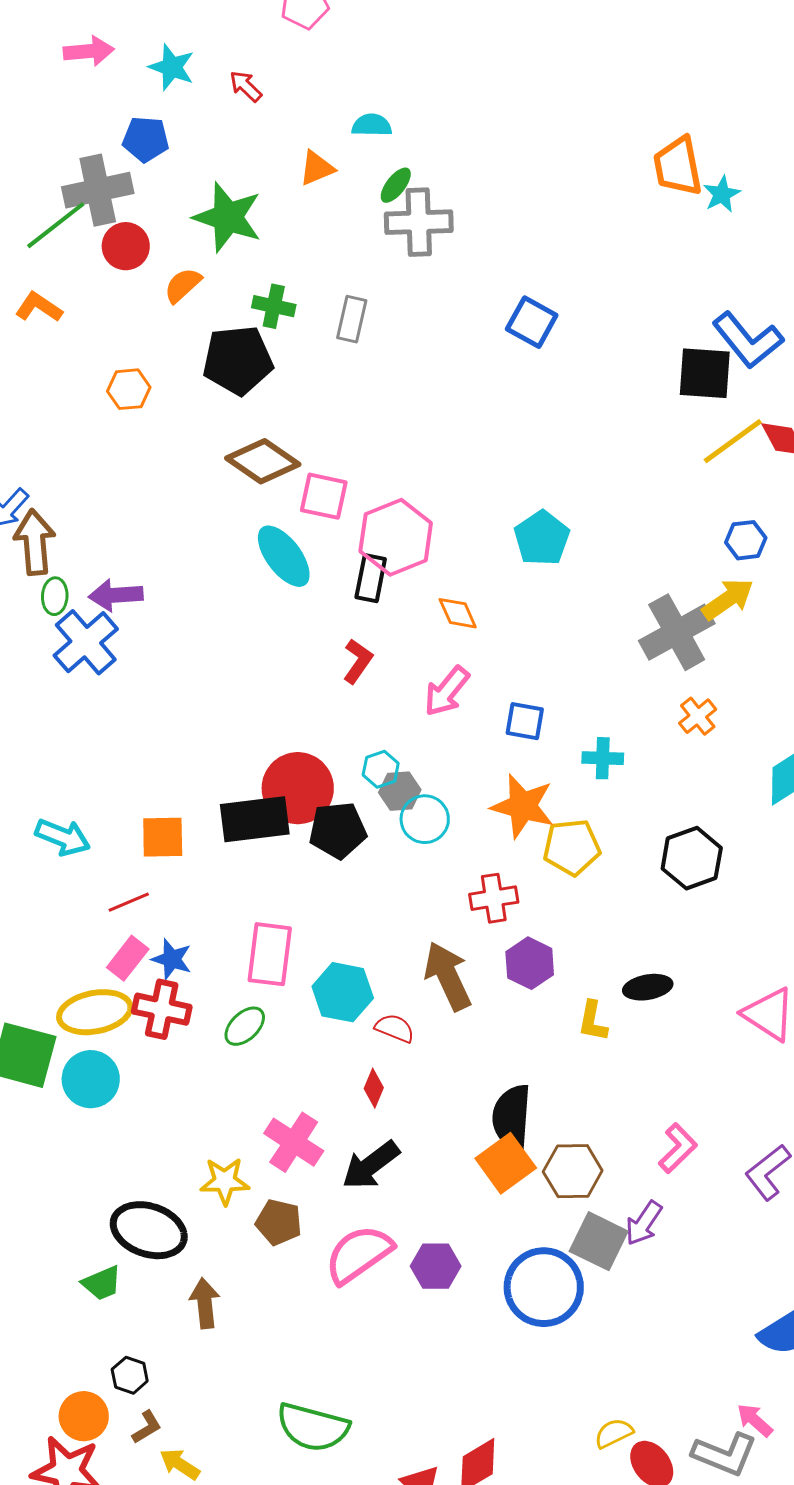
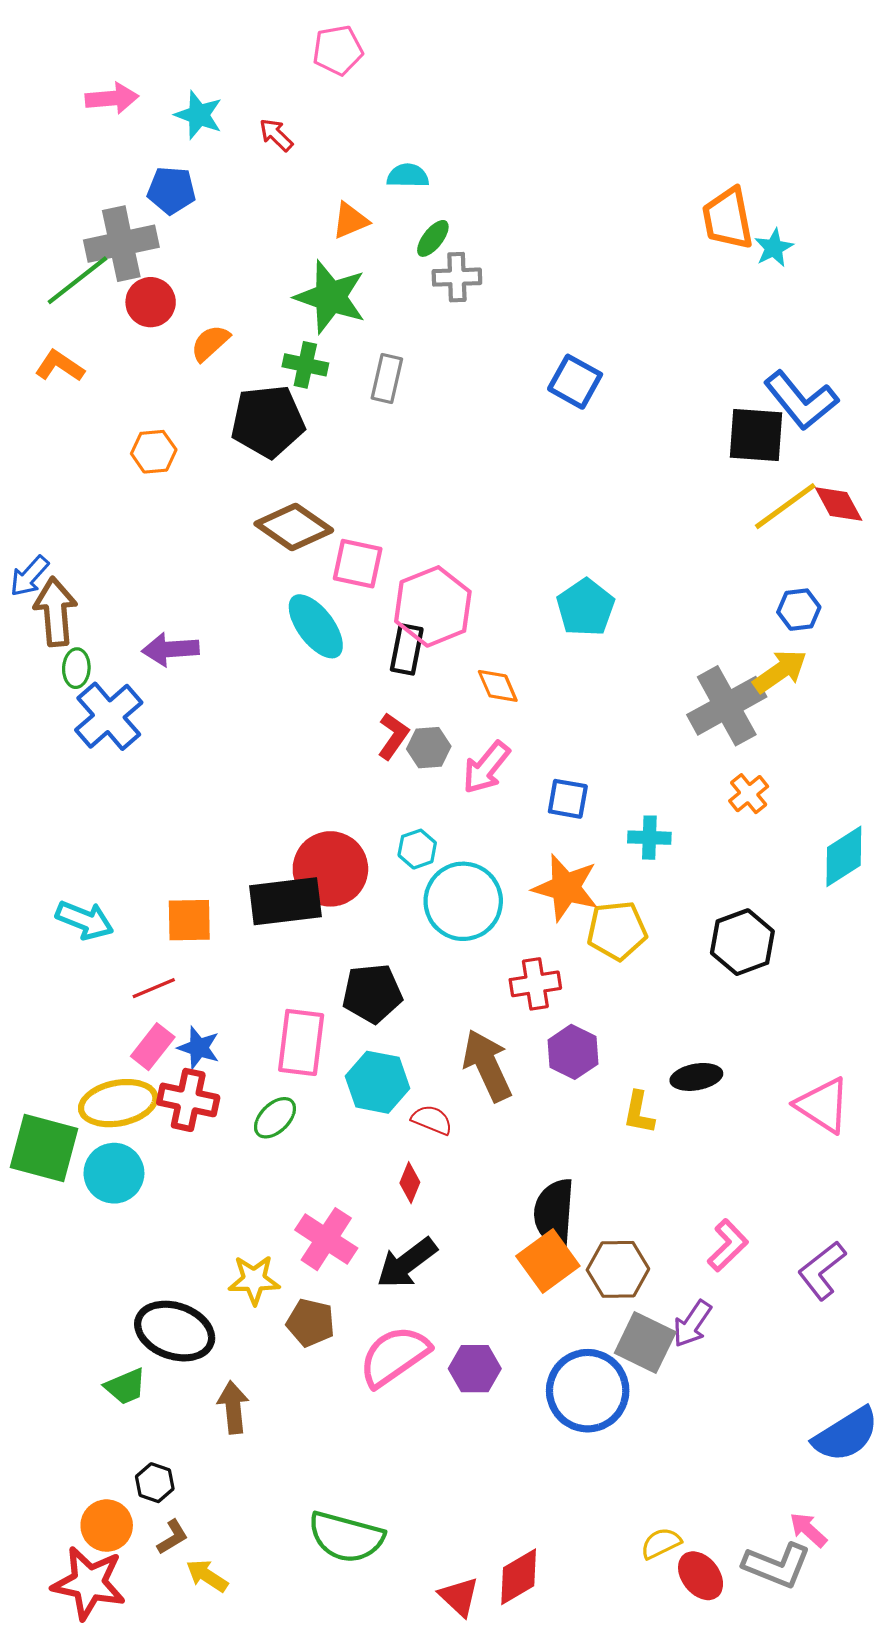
green star: (228, 217) -> (330, 297), moved
gray cross: (419, 222) -> (457, 277), size x0.7
purple arrow: (116, 595) -> (170, 649), moved
gray hexagon: (400, 791) -> (429, 748), moved
cyan circle: (425, 819) -> (463, 901), size x1.5
black pentagon: (338, 830) -> (372, 993), moved

